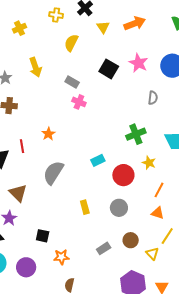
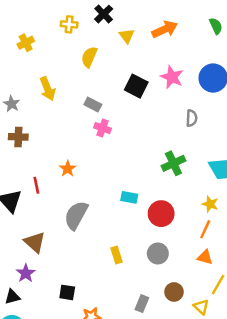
cyan rectangle: (98, 160) -> (129, 197), turned 40
yellow star: (149, 163) -> (210, 204), moved
gray rectangle: (104, 248) -> (142, 304), turned -32

